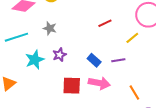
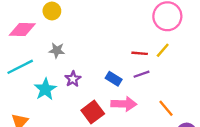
red line: (105, 23) -> (140, 53), moved, turned 40
yellow line: (132, 38) -> (163, 50), moved
red square: (72, 86) -> (93, 112), turned -30

